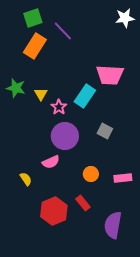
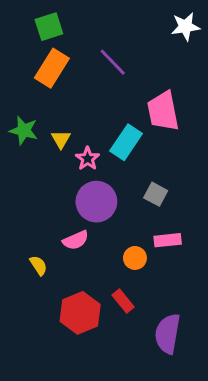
purple line: (63, 31) -> (113, 62), moved
pink trapezoid: (110, 75) -> (163, 111), turned 76
pink rectangle: (123, 178) -> (168, 240), moved

